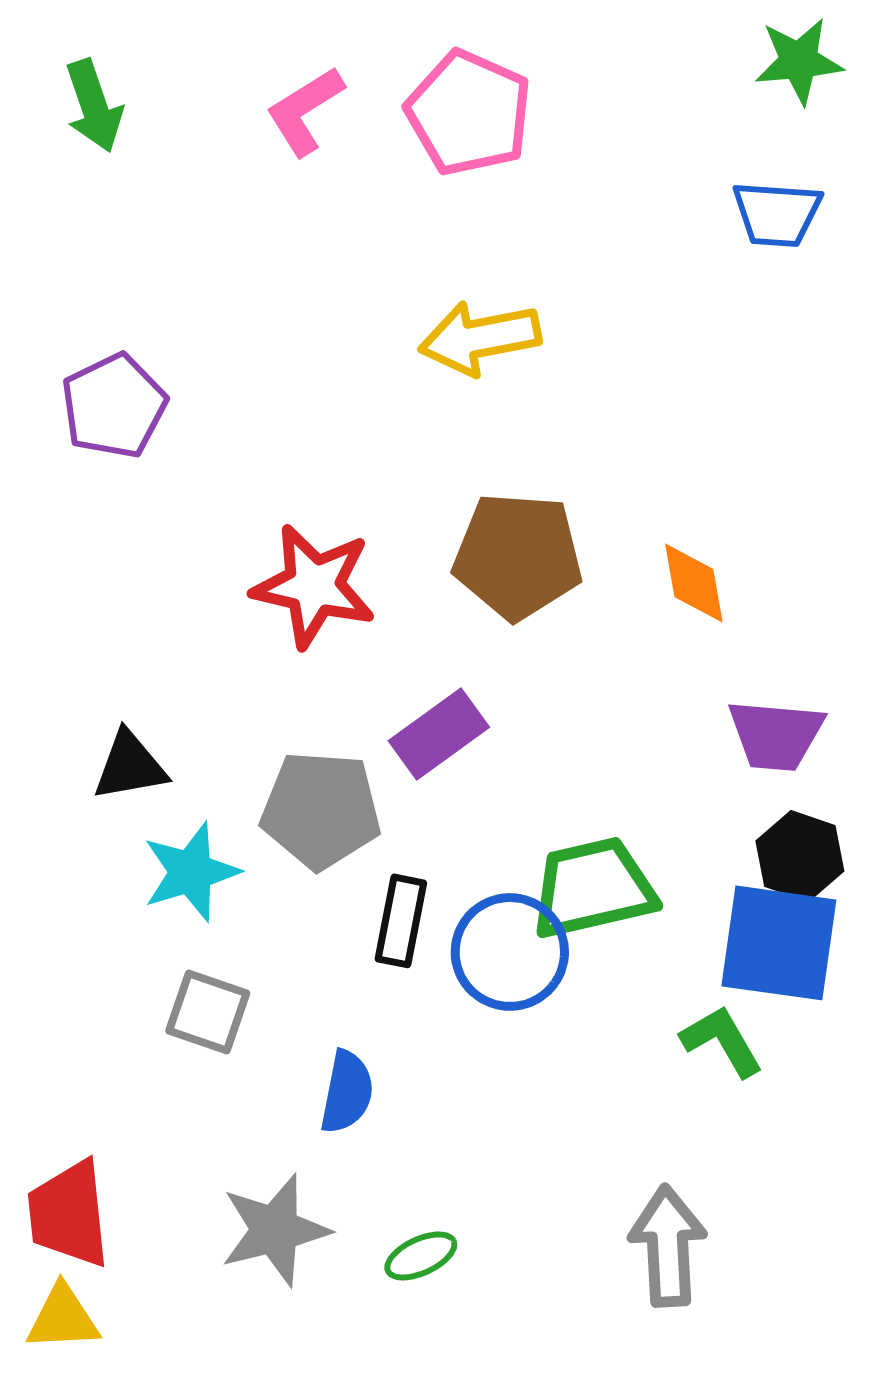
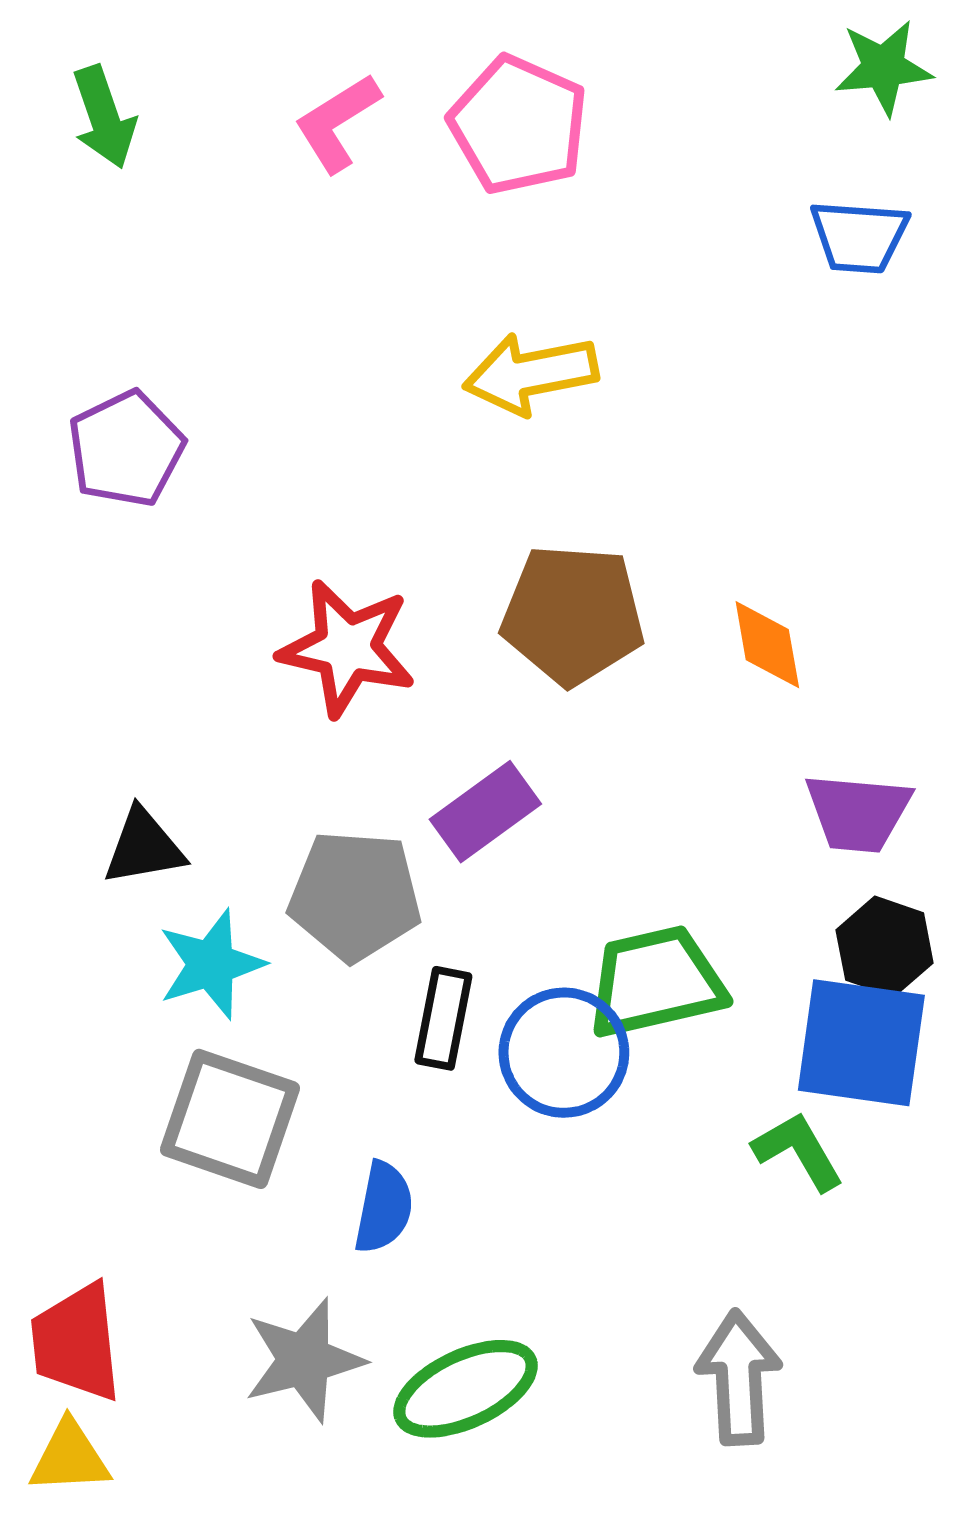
gray square: (208, 1012) -> (230, 1119), size x1.5
green ellipse: (421, 1256) -> (465, 1389), size x1.8

